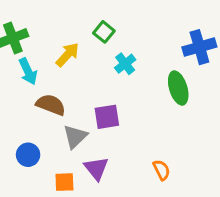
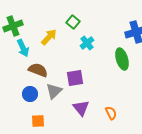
blue circle: (28, 155) -> (30, 94), moved
purple triangle: (96, 168) -> (81, 108), moved
orange square: (64, 182) -> (38, 121), moved

